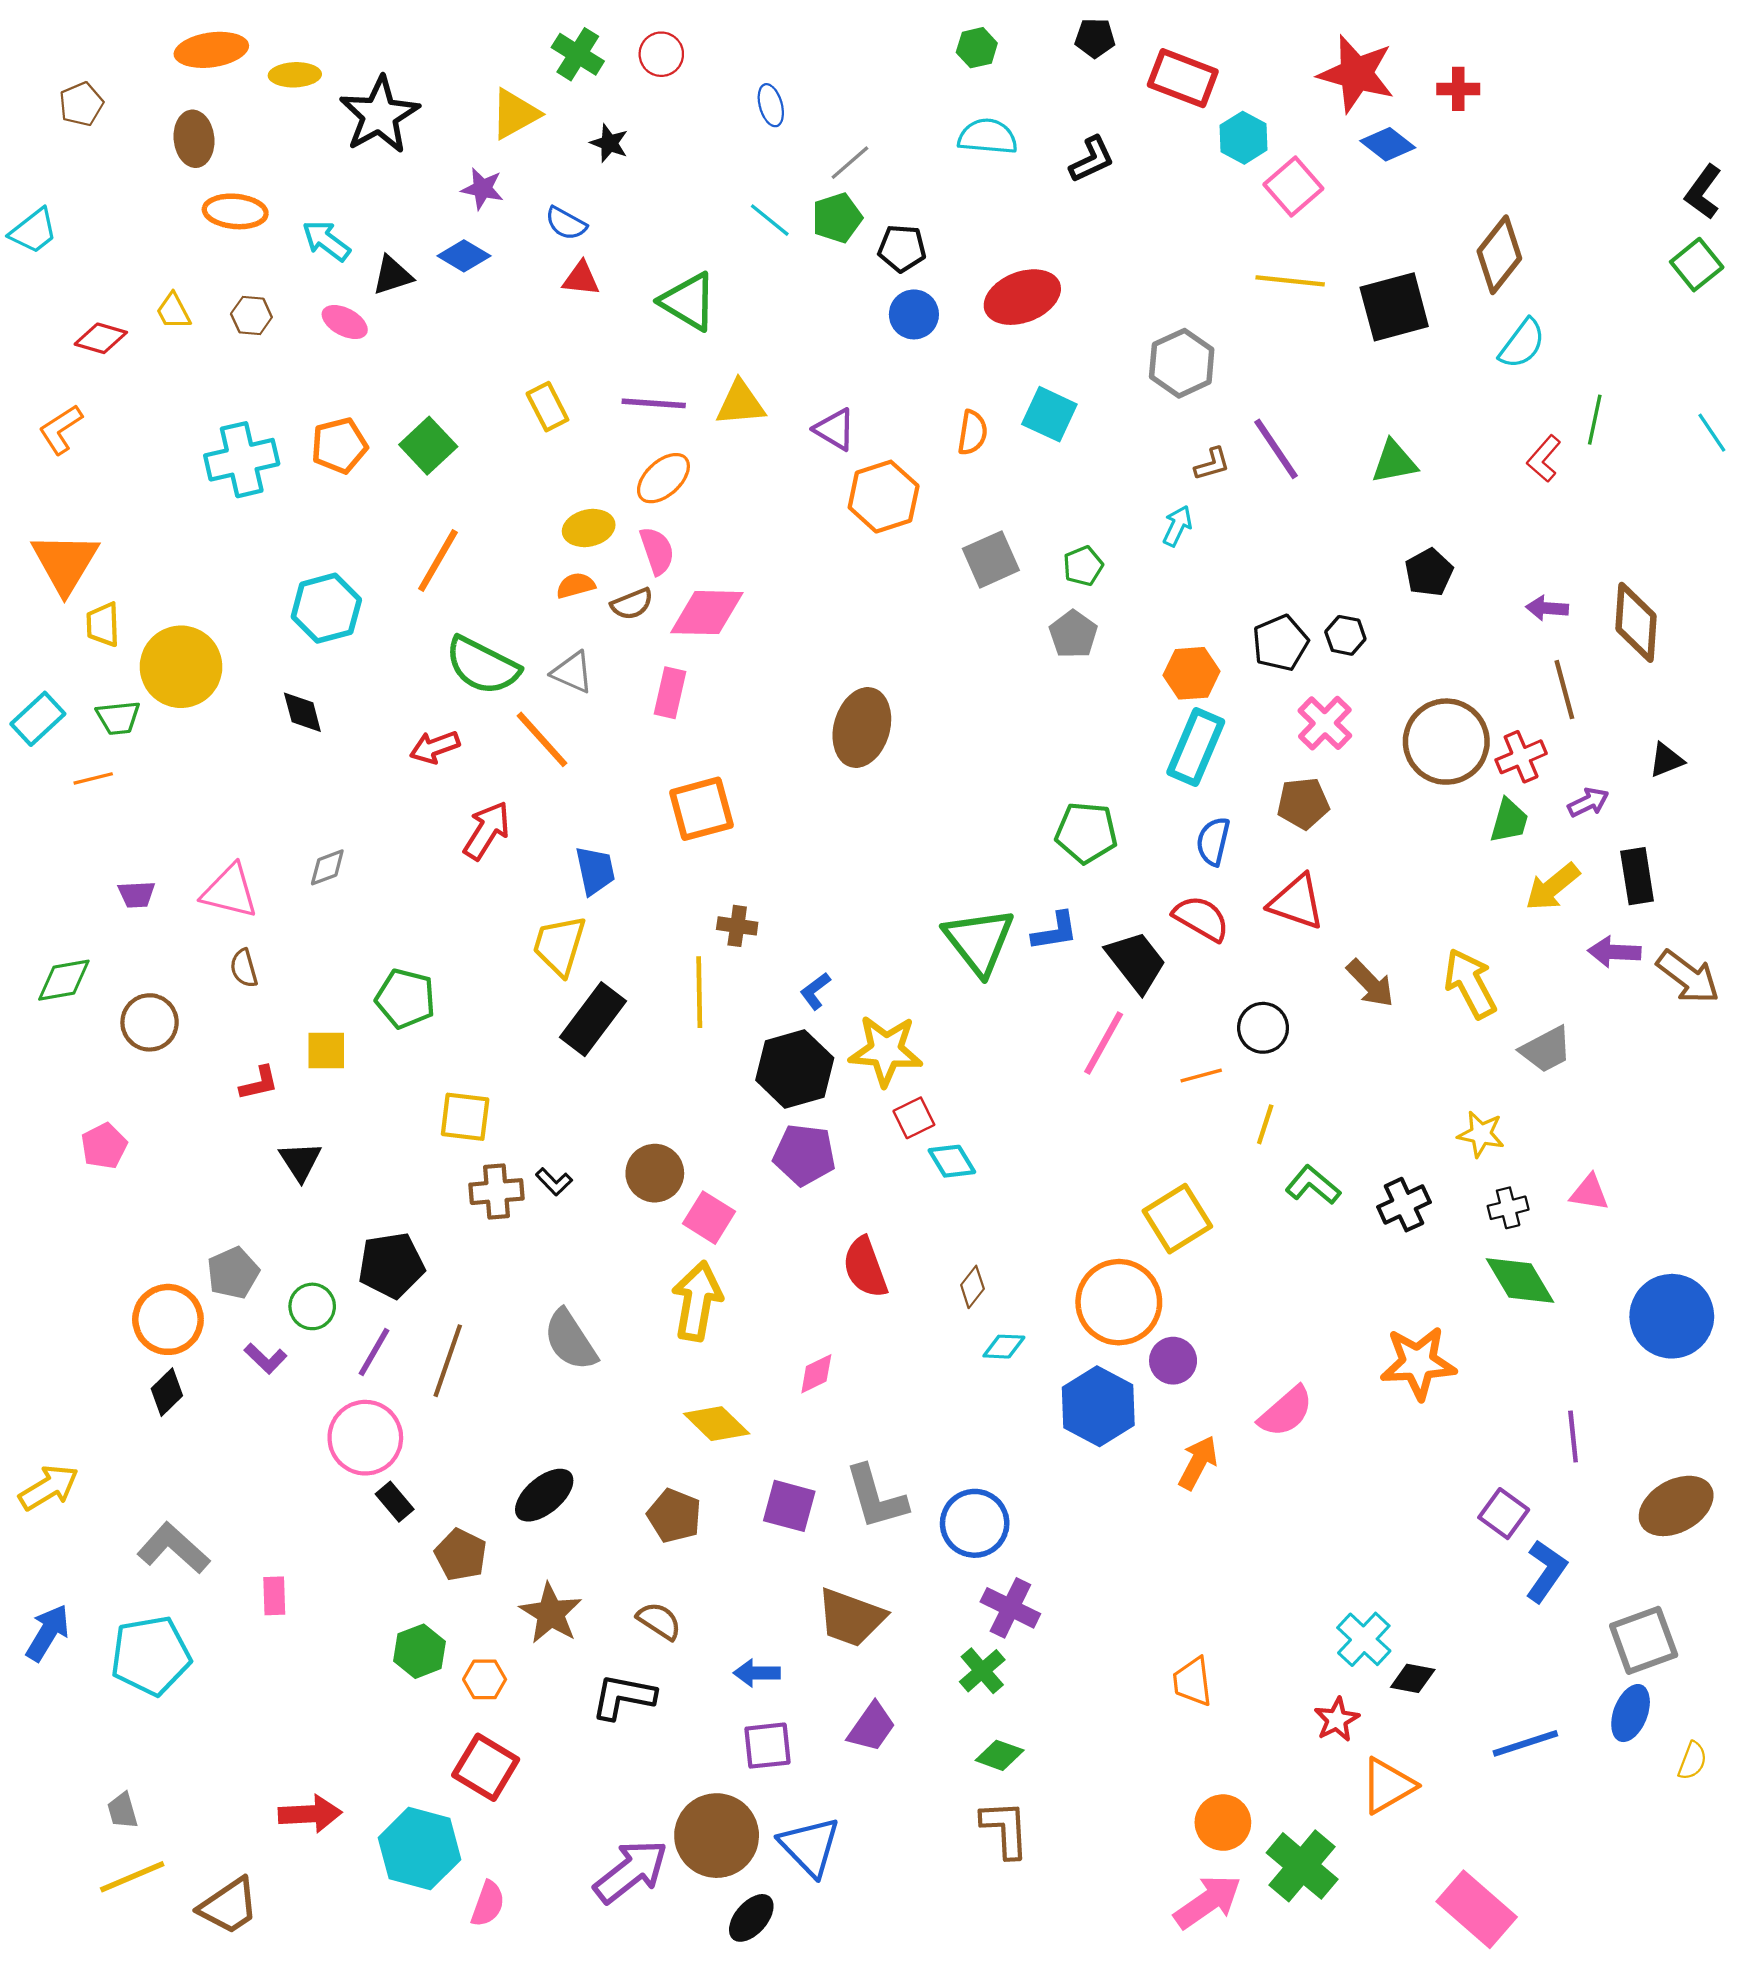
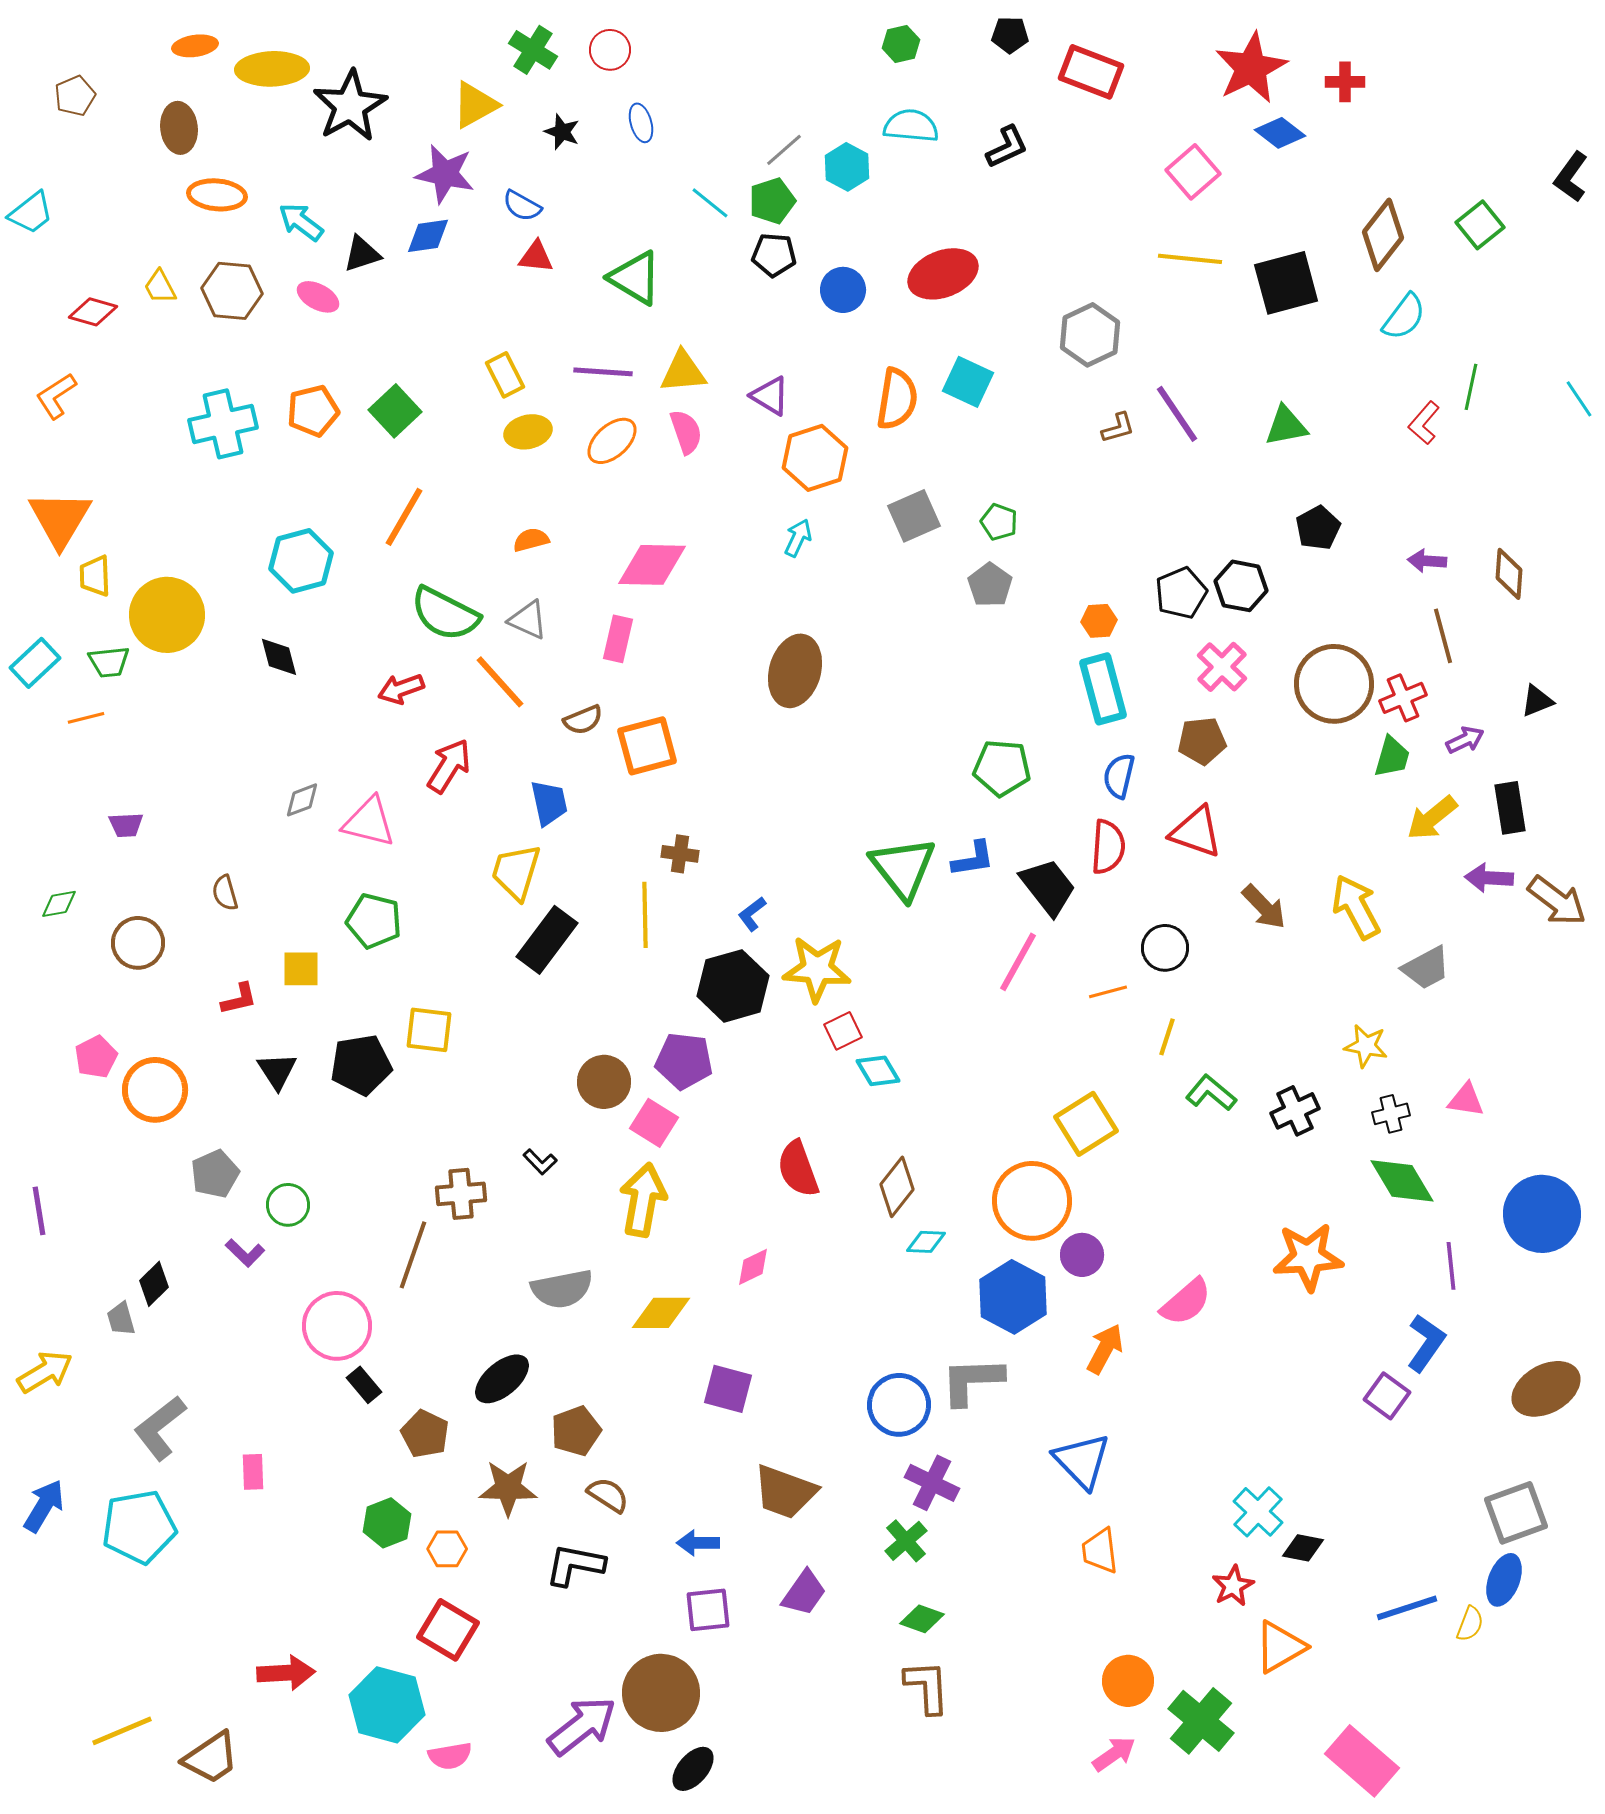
orange ellipse: (211, 50) -> (195, 46), size x0.7
red star: (1356, 74) -> (1251, 68), turned 30
yellow ellipse: (295, 75) -> (272, 69), size x1.5
blue ellipse: (771, 105) -> (641, 123), moved
cyan hexagon: (1244, 138) -> (847, 167), moved
purple star: (482, 189) -> (445, 174), size x1.5
black pentagon: (902, 248) -> (774, 255), moved
blue diamond: (464, 256) -> (428, 236), turned -39
green square: (1697, 265) -> (1480, 225), moved
brown hexagon: (251, 316) -> (232, 291), size x1.6
orange semicircle: (972, 433) -> (897, 399), size x1.5
cyan arrow: (1177, 526) -> (798, 538), moved
yellow ellipse: (589, 528) -> (528, 432), moved
pink semicircle: (657, 551) -> (686, 432), moved
green pentagon: (1083, 566) -> (999, 522), turned -30
brown semicircle: (632, 604) -> (583, 720), moved
brown diamond: (1636, 622) -> (1509, 574), size x0.7
black hexagon: (1345, 635) -> (1241, 586), size x1.4
orange hexagon: (1191, 673) -> (1099, 621), size x0.7
cyan rectangle: (1196, 747) -> (1103, 689), turned -38
pink triangle: (230, 891) -> (369, 822), moved
red semicircle: (1201, 918) -> (1108, 847), turned 64
green diamond: (64, 980) -> (59, 904), size x0.7
purple pentagon: (804, 1155) -> (684, 1061), moved
black L-shape: (554, 1182) -> (540, 1162), moved
brown cross: (496, 1192) -> (461, 1194), moved
black pentagon: (391, 1265) -> (361, 1065), moved
brown diamond: (972, 1287) -> (897, 1187), size x1.5
orange circle: (168, 1319) -> (155, 1090), moved
gray semicircle: (570, 1340) -> (562, 1289), moved, turned -68
purple line: (374, 1352) -> (39, 1211), moved, turned -39
yellow diamond: (717, 1424) -> (661, 1313), turned -44
purple line: (1573, 1437) -> (1451, 1266), moved
gray L-shape: (876, 1497) -> (972, 1381), moved, turned 104
brown pentagon: (674, 1516) -> (576, 1431), moved, turned 30
gray L-shape: (173, 1548) -> (160, 1428), turned -80
blue L-shape: (1546, 1571) -> (1426, 1343), moved
brown star: (551, 1613) -> (508, 1488), turned -30
yellow semicircle: (1692, 1761) -> (1470, 1624), moved
gray trapezoid: (122, 1811) -> (121, 1319), moved
blue triangle: (810, 1846) -> (1082, 1461), moved
pink arrow: (1208, 1902) -> (1114, 1754), size x0.7
pink semicircle: (488, 1904) -> (450, 1756), turned 60

